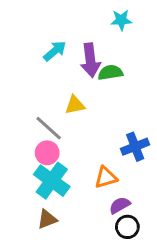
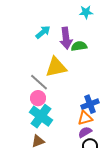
yellow triangle: (75, 105) -> (56, 67), size x1.6
blue cross: (135, 147) -> (90, 104), moved
orange triangle: (106, 178) -> (85, 118), moved

